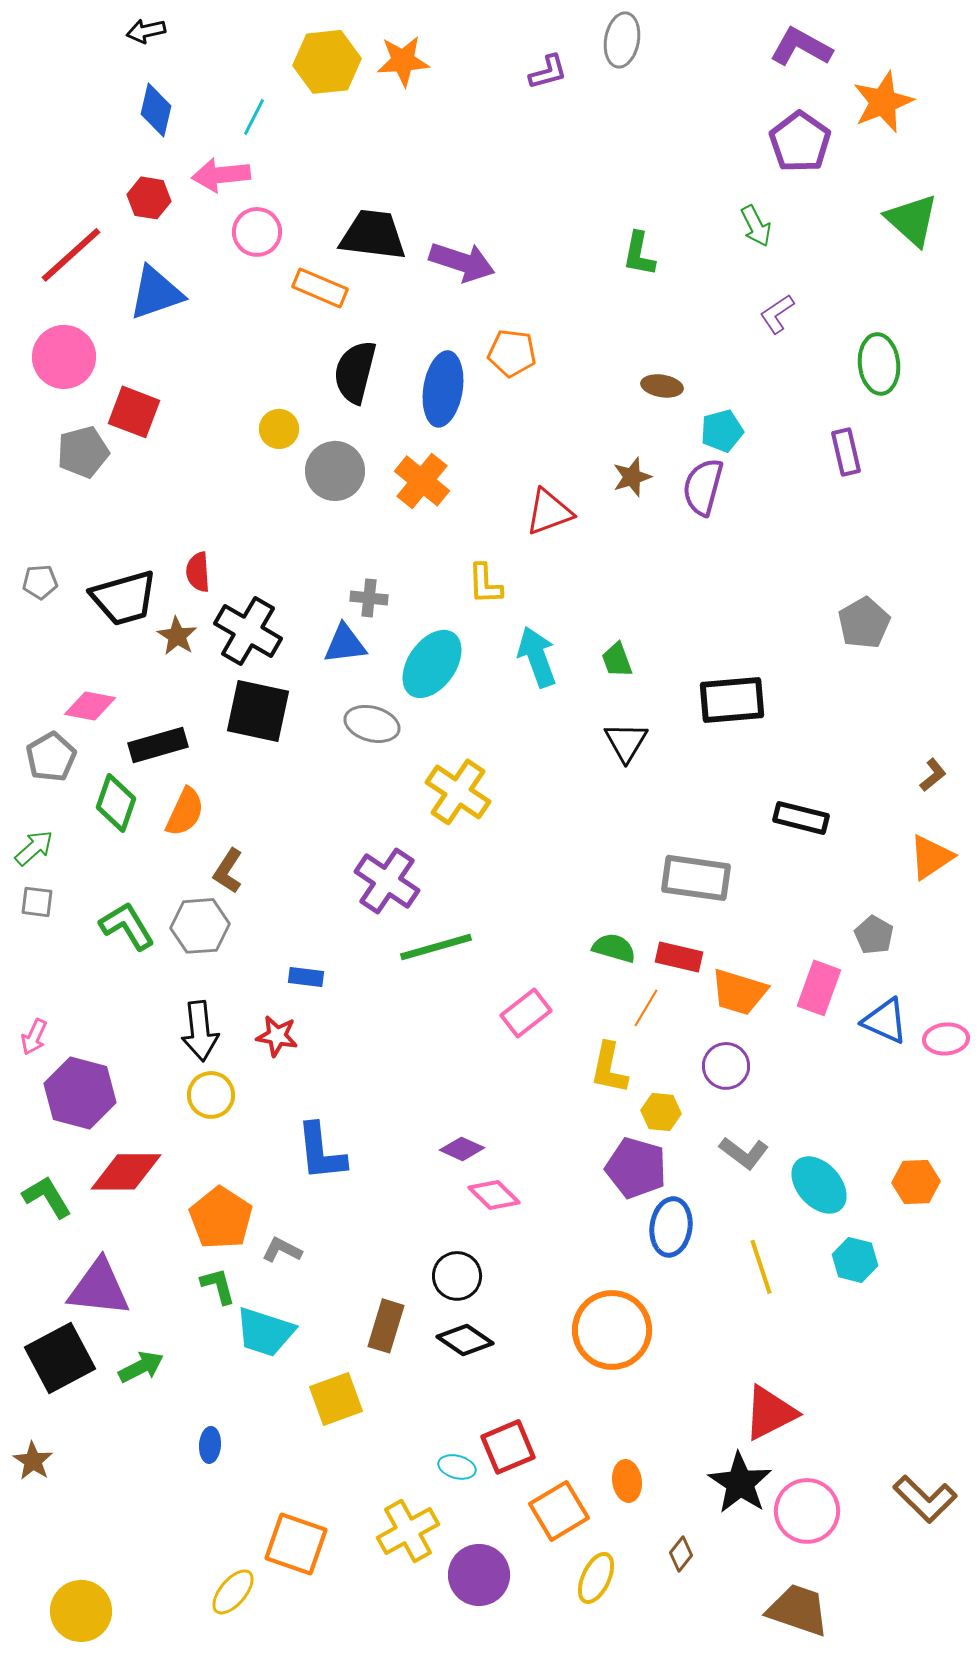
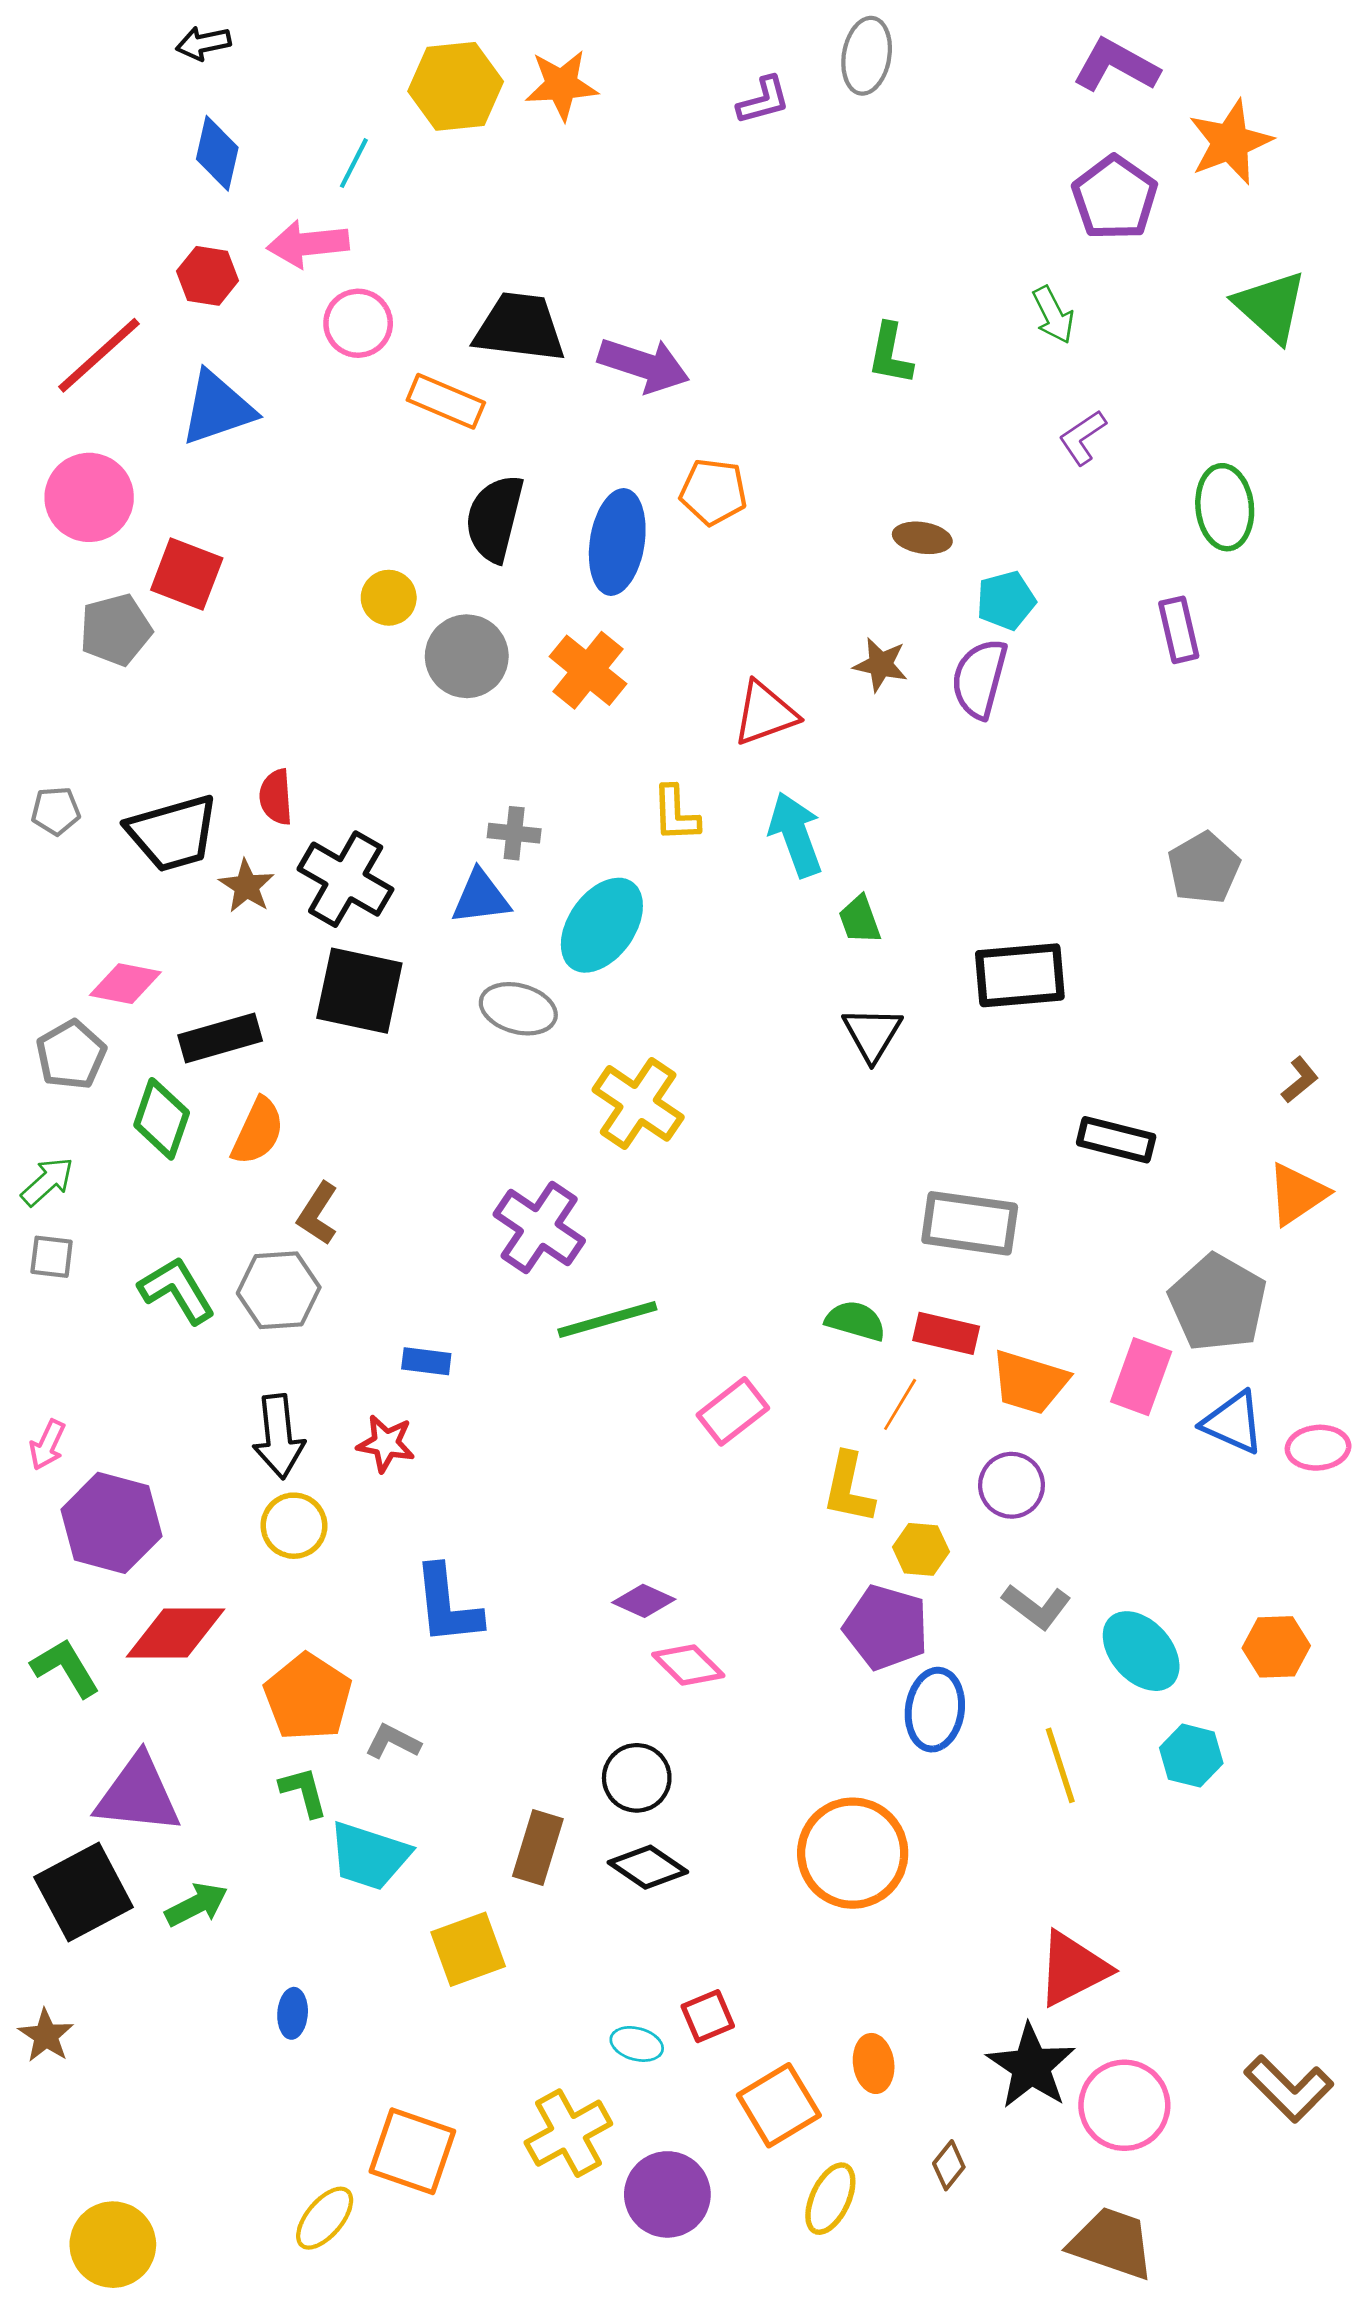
brown star: (632, 477) -> (881, 665), turned 30
cyan arrow: (537, 657) -> (796, 835), moved
gray pentagon: (874, 935) -> (1218, 1303), size x1.8
red square: (508, 1447) -> (708, 2016), size x0.7

